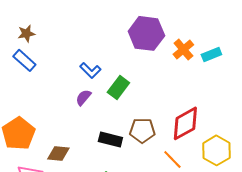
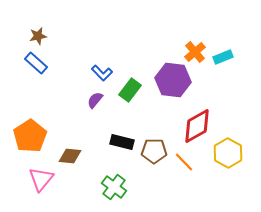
purple hexagon: (146, 33) -> (173, 80), moved
brown pentagon: (142, 130) -> (154, 151), moved

